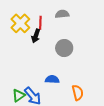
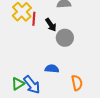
red line: (40, 23) -> (34, 19), moved
black arrow: (36, 36) -> (51, 25), moved, turned -56

